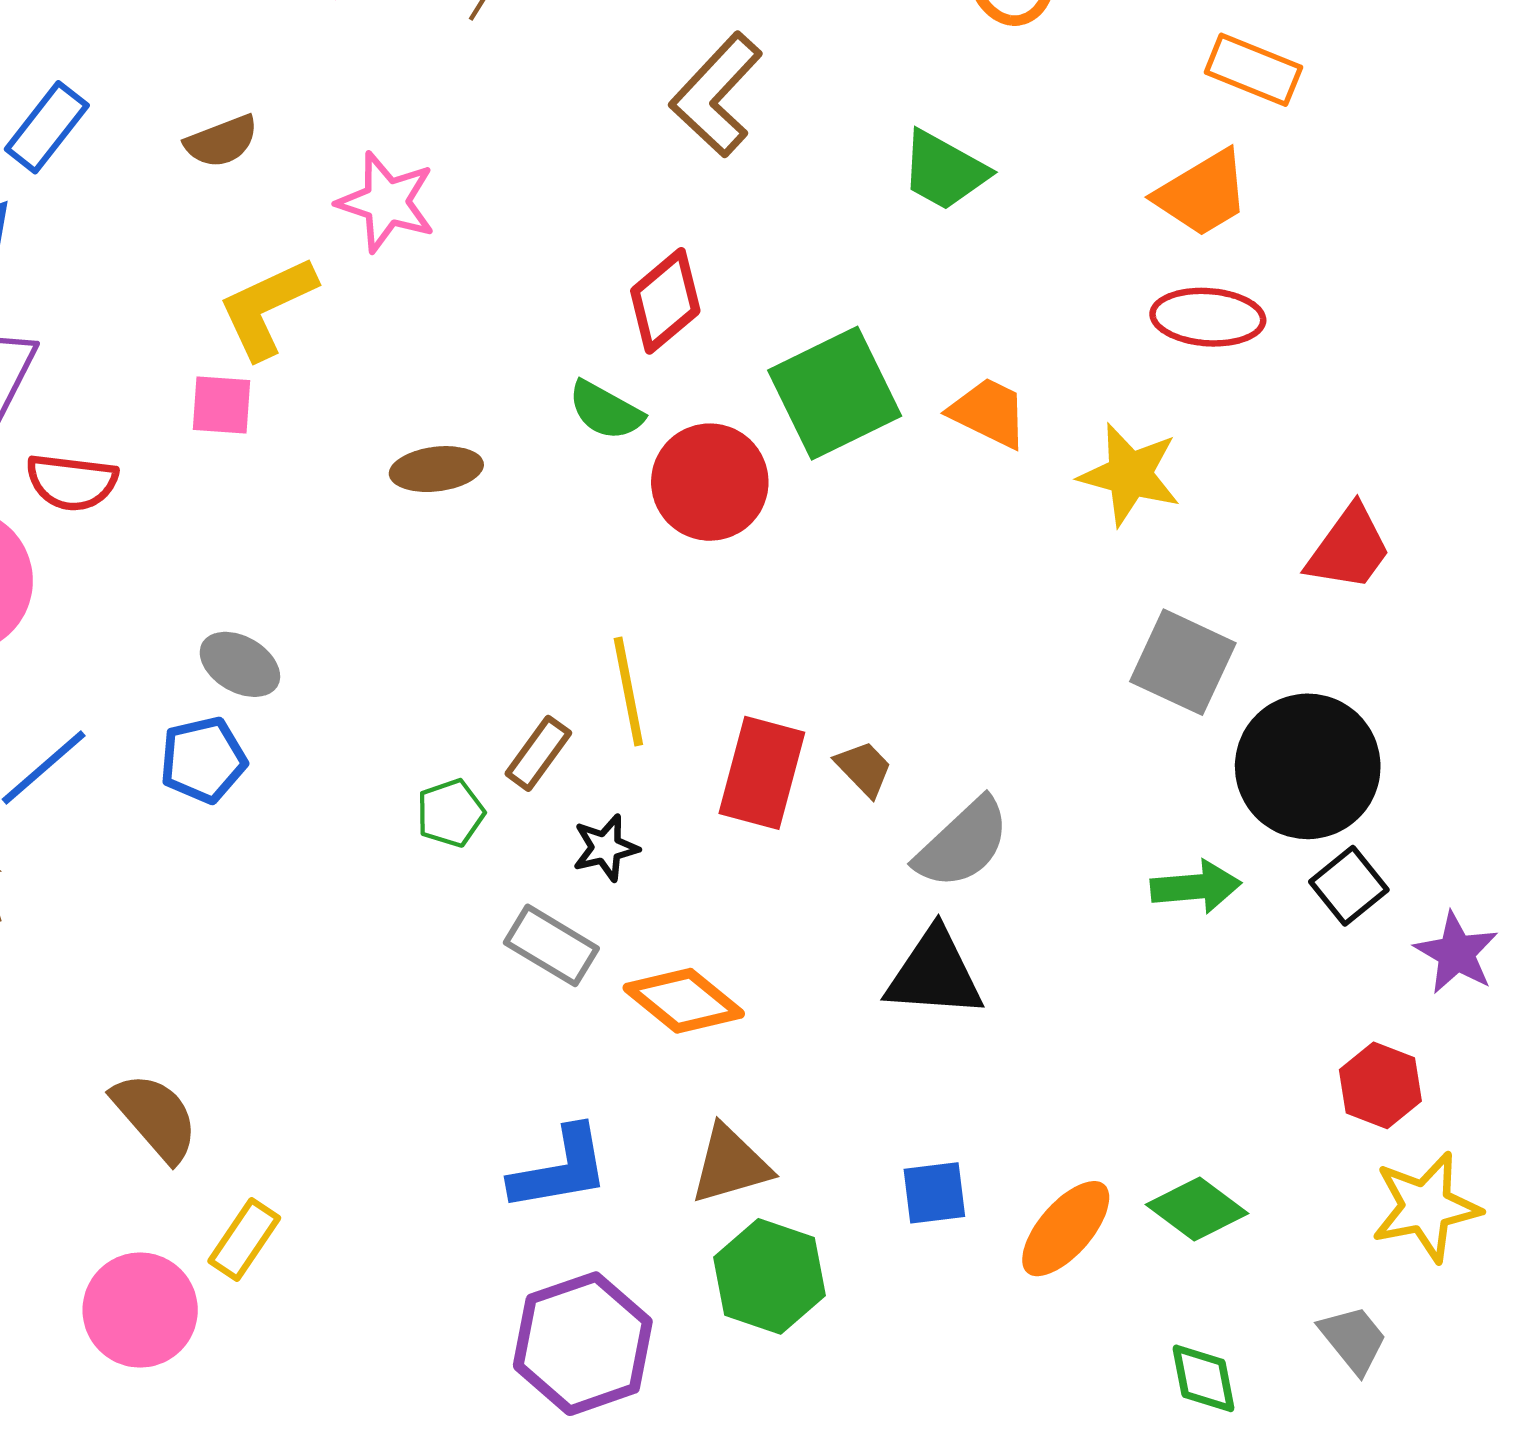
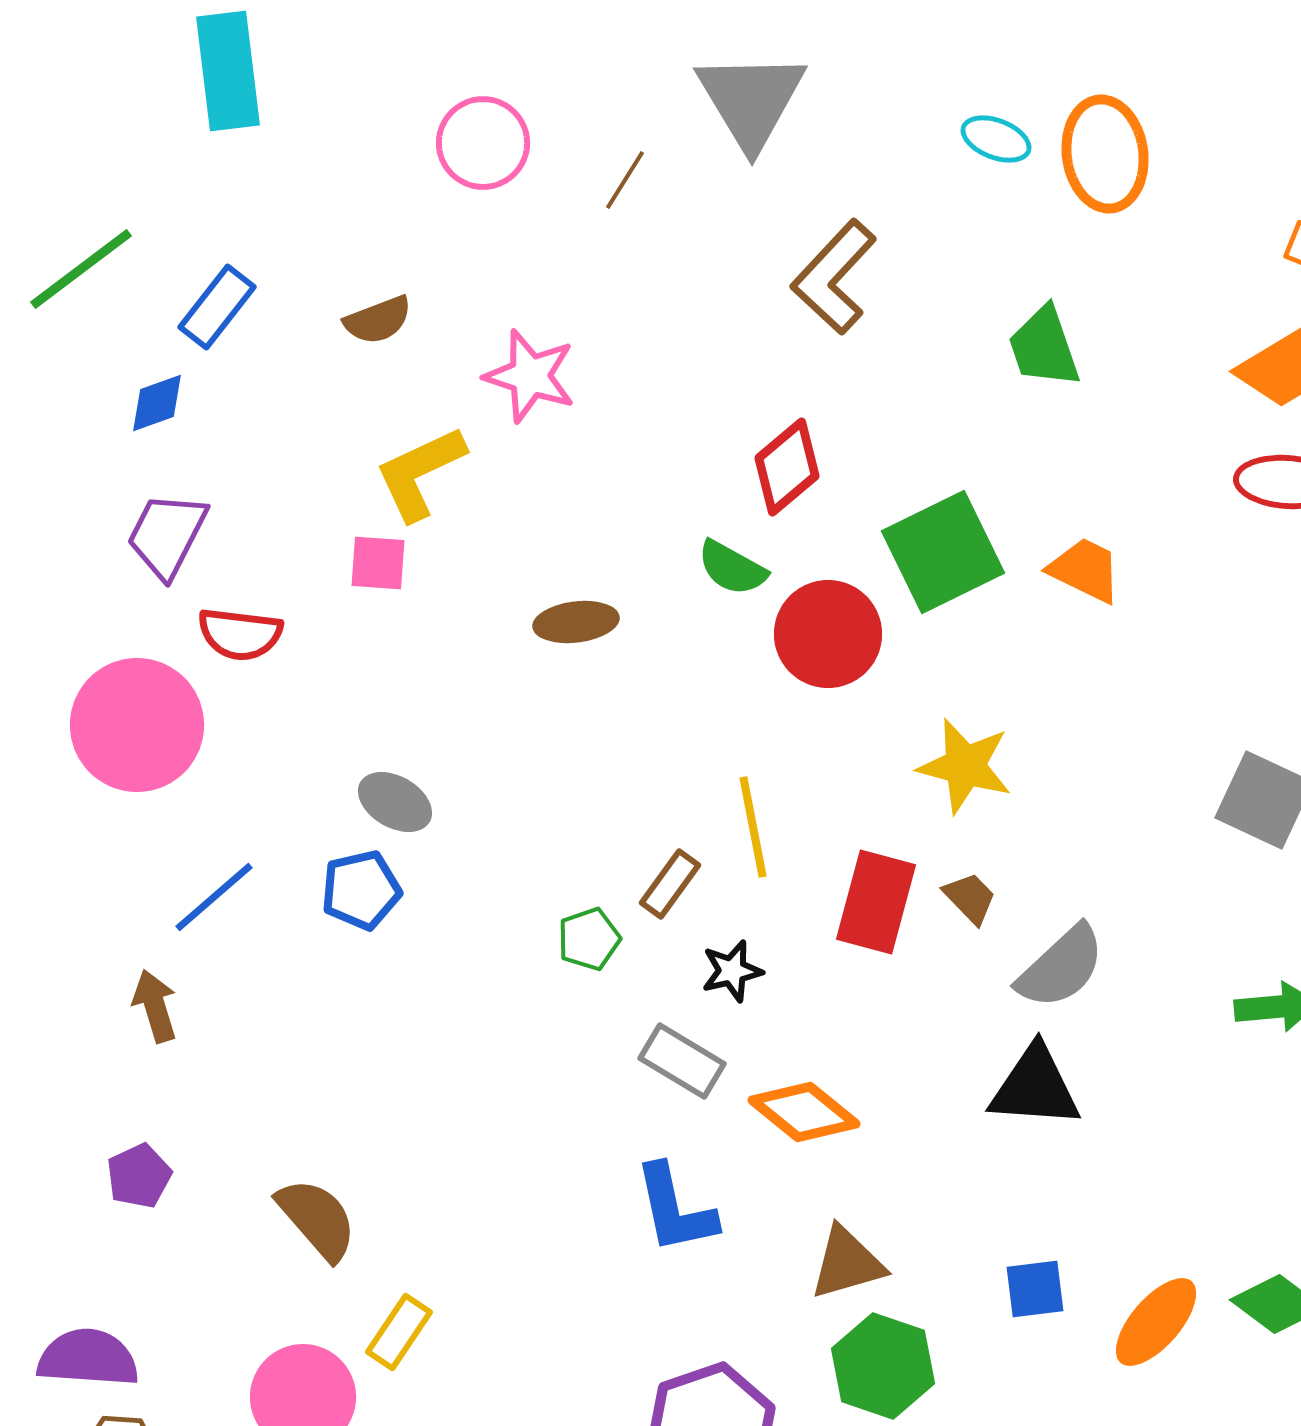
green trapezoid: (944, 171) -> (1044, 347), turned 42
yellow star: (1130, 474) -> (965, 766), moved
blue L-shape: (560, 1169) -> (675, 1209), moved, turned 88

